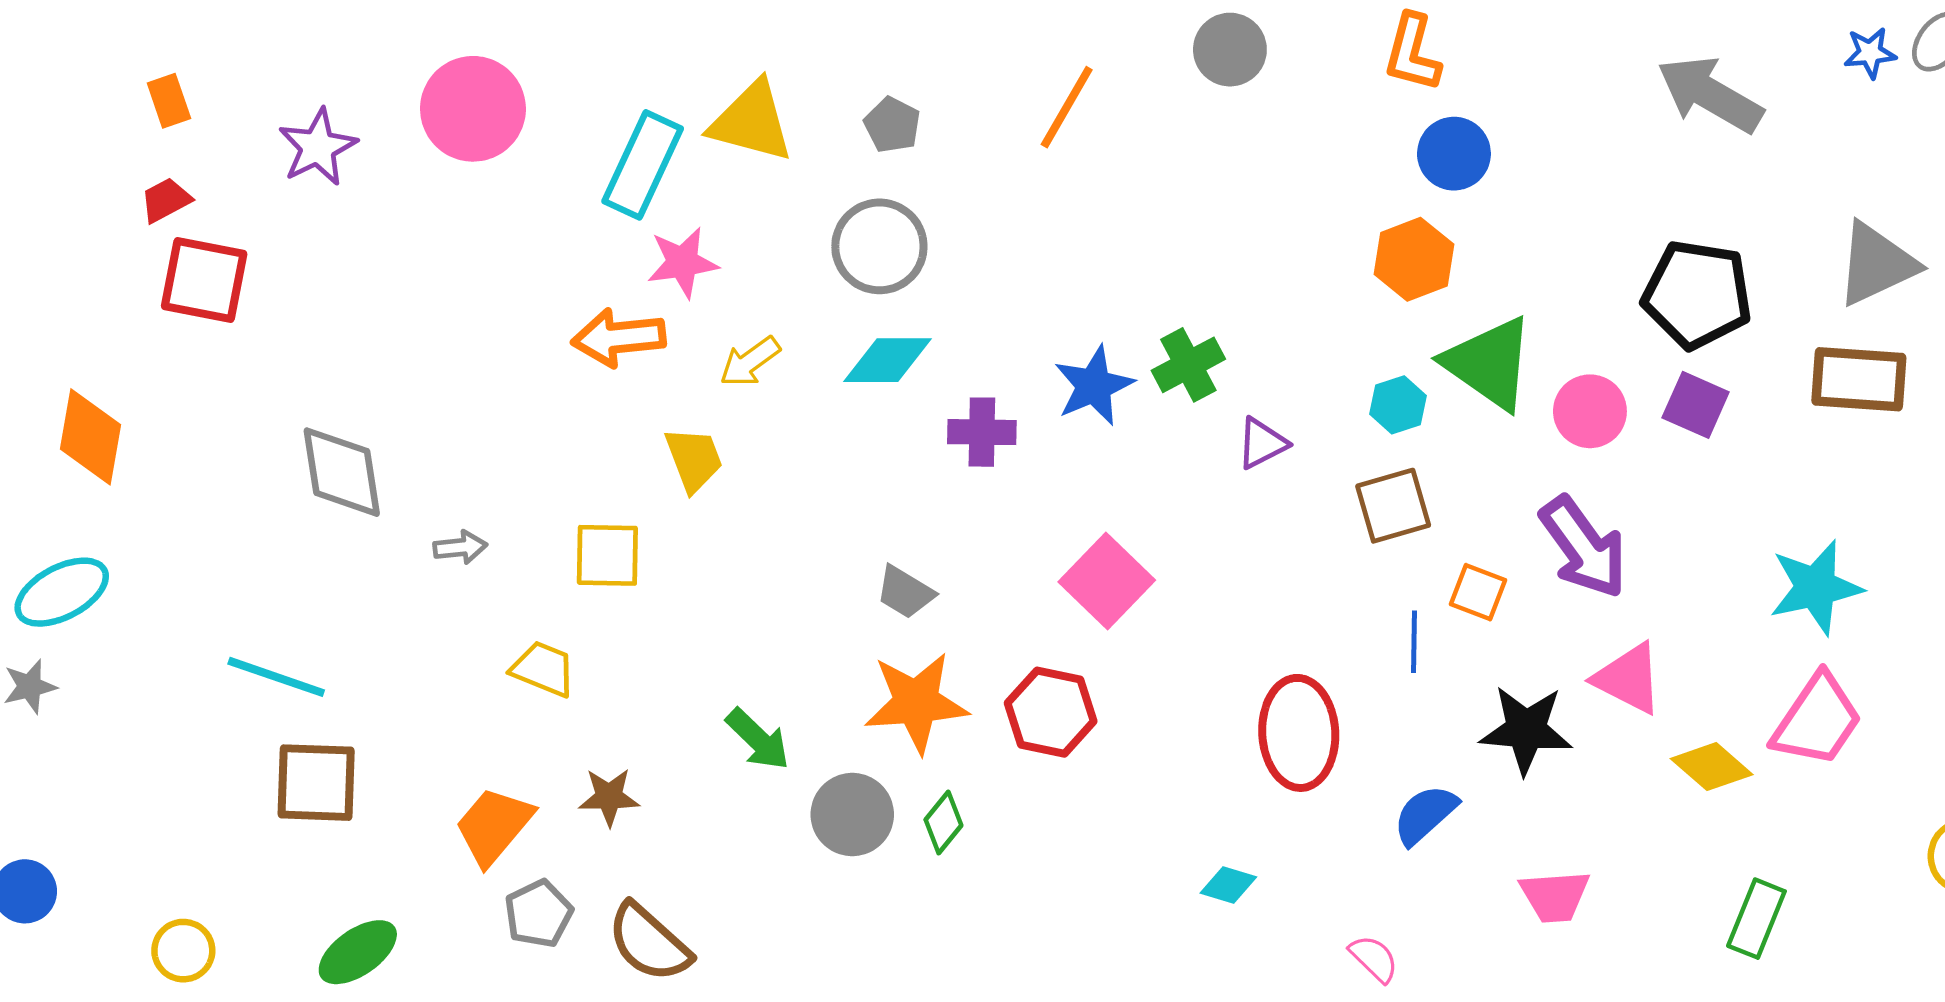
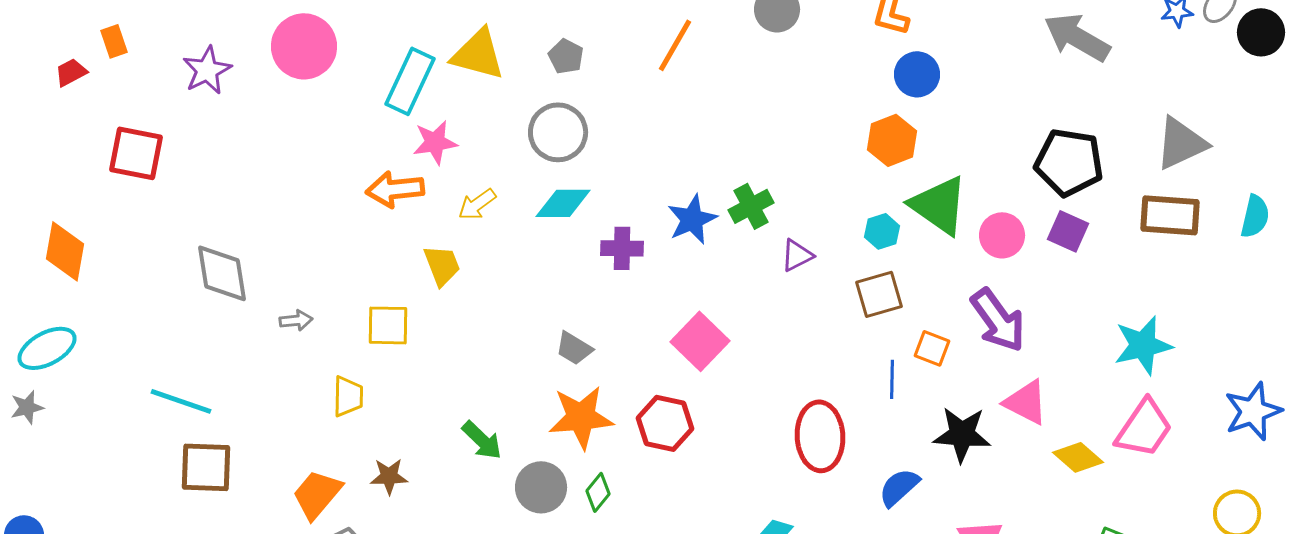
red trapezoid: (166, 200) -> (71, 72), moved
yellow trapezoid: (543, 669) -> (348, 396), turned 69

